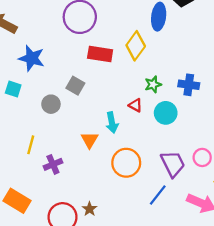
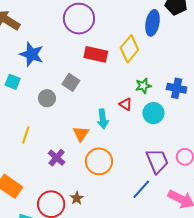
orange circle: (126, 163) -> (99, 161), moved
purple cross: (53, 164) -> (57, 158), moved, turned -30

